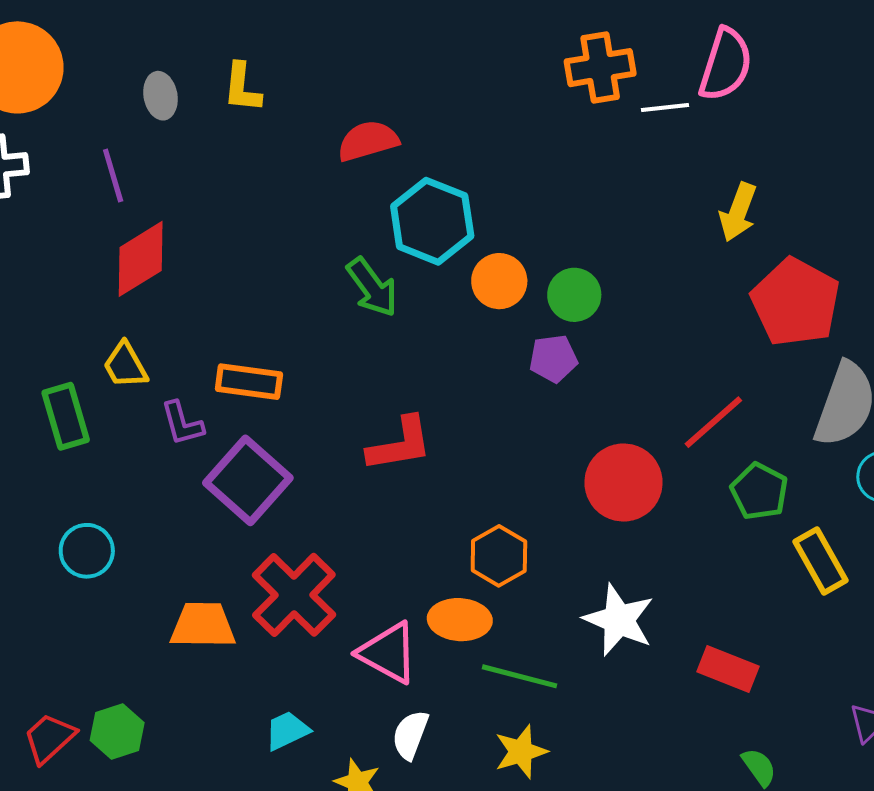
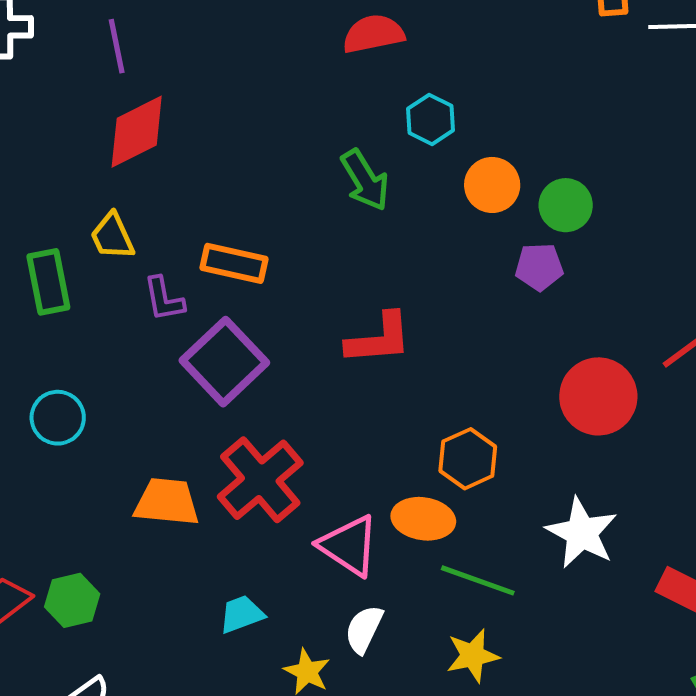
cyan hexagon: (432, 221) -> (431, 119), size x0.6

